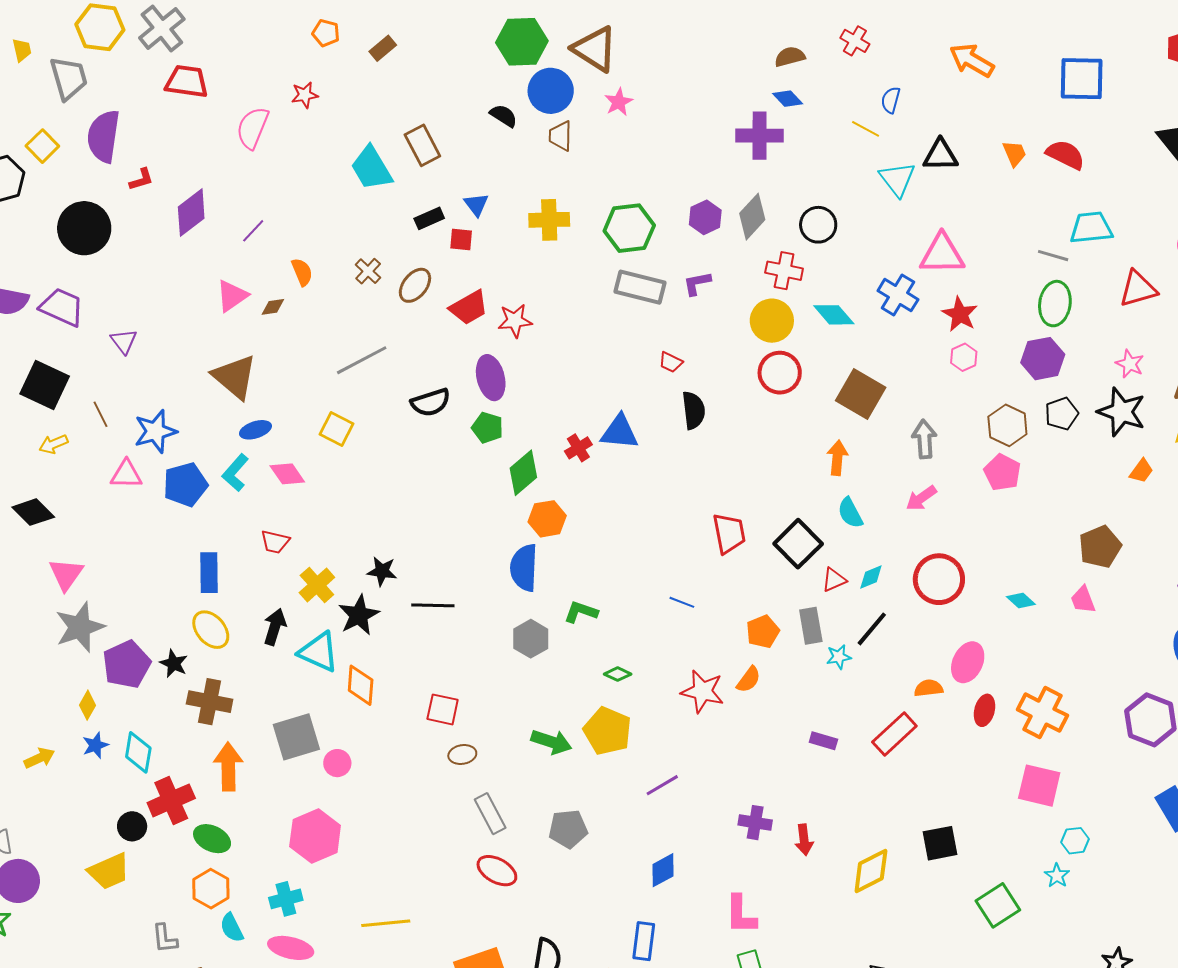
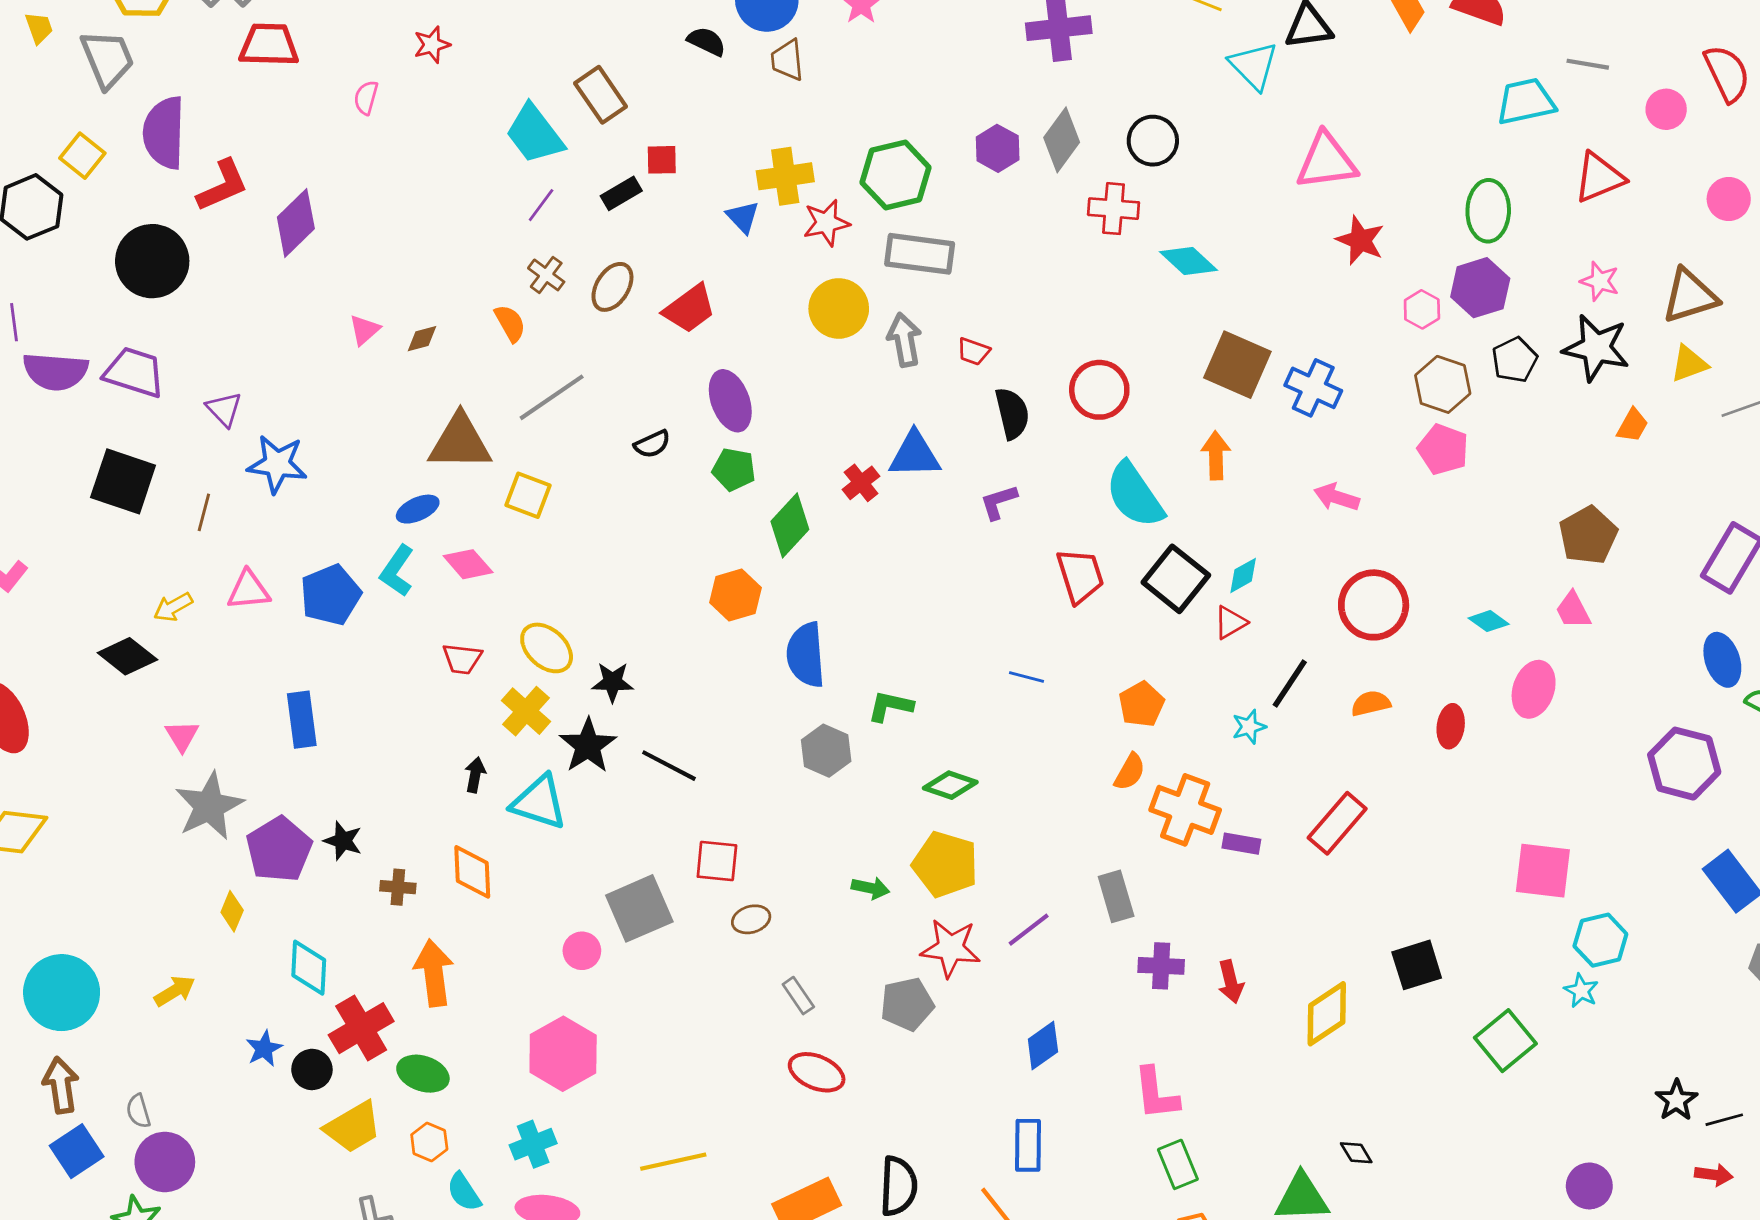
pink semicircle: (253, 128) -> (366, 98), size x0.6
red L-shape: (141, 179) -> (222, 186), size x1.6
blue triangle: (476, 205) -> (743, 217), moved
purple line: (253, 231) -> (541, 205), moved
red square: (461, 240) -> (662, 160), moved
gray line: (1053, 256) -> (1588, 64), moved
orange semicircle: (302, 272) -> (510, 323), moved
purple L-shape: (697, 283) -> (999, 502), moved
blue cross: (898, 295) -> (1313, 388), moved
pink triangle: (232, 296) -> (364, 330), size x0.7
red star: (515, 321) -> (826, 223), moved
yellow circle: (772, 321) -> (839, 308), moved
pink hexagon: (964, 357) -> (1422, 309), moved
red circle: (780, 373) -> (1099, 390), moved
brown triangle: (235, 377) -> (460, 442), moved, turned -33
black semicircle: (431, 402) -> (652, 444), size x0.7
brown line: (101, 414) -> (204, 512), turned 48
blue star: (155, 431) -> (277, 464), moved, turned 30
gray arrow: (924, 439) -> (904, 340), moved
yellow arrow: (53, 444) -> (173, 607), moved
pink arrow: (921, 498) -> (1337, 497), turned 60
cyan semicircle: (850, 513) -> (1135, 495), moved, size x1.6
orange hexagon: (547, 519) -> (735, 595), moved
blue rectangle: (209, 573) -> (302, 720), moved
pink triangle: (66, 574) -> (182, 736), size x0.7
cyan diamond: (871, 577) -> (1243, 575), moved
black line: (433, 605) -> (669, 766), moved, turned 33
gray rectangle: (811, 626) -> (1116, 896), moved
black arrow: (275, 627) -> (475, 775), size x0.7
yellow ellipse: (211, 630) -> (547, 648), moved
pink ellipse: (968, 662) -> (1534, 689), moved
green diamond: (618, 674) -> (950, 785), size x1.4
orange diamond: (361, 685) -> (472, 872), moved
orange semicircle: (929, 688) -> (1371, 703), moved
red star: (703, 691) -> (951, 948), moved
brown cross: (210, 702) -> (398, 887), size x0.6
red ellipse: (985, 710) -> (1451, 726), moved
orange cross: (1042, 713) -> (1185, 810), moved
gray square: (296, 737) -> (639, 908), moved
green arrow: (551, 742) -> (871, 888), size x0.7
blue star: (95, 745) -> (264, 1049), moved
gray rectangle: (490, 814) -> (798, 996), size x0.7
cyan hexagon: (1075, 841) -> (1600, 940), size x1.4
yellow trapezoid: (109, 871) -> (353, 1127), moved
orange hexagon: (211, 889) -> (429, 1142), size x0.7

